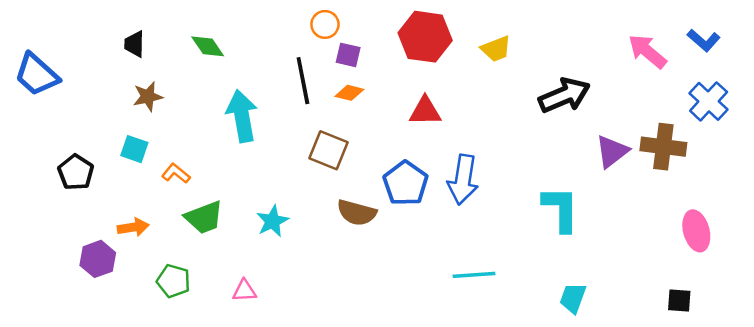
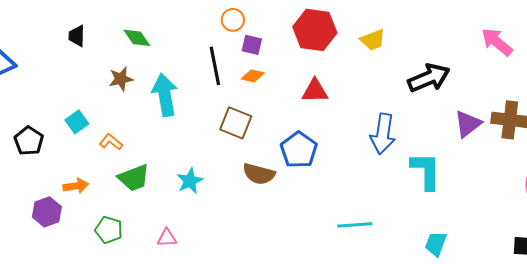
brown star: (148, 97) -> (121, 79), moved
cyan square: (134, 149) -> (77, 122), turned 35
blue arrow: (463, 180) -> (383, 134), moved

